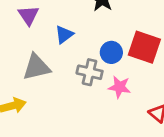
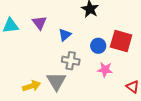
gray triangle: (36, 67) -> (56, 81), moved, turned -45
gray cross: (90, 72) -> (71, 61), moved

